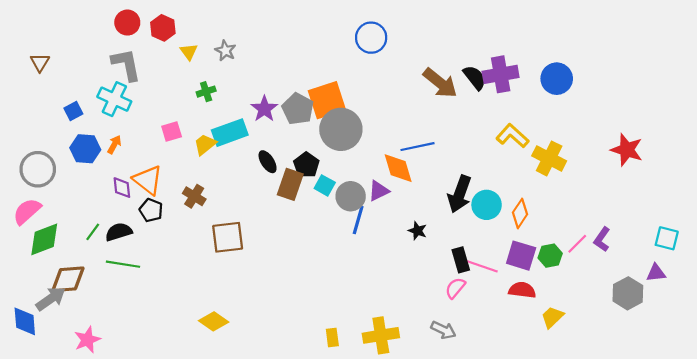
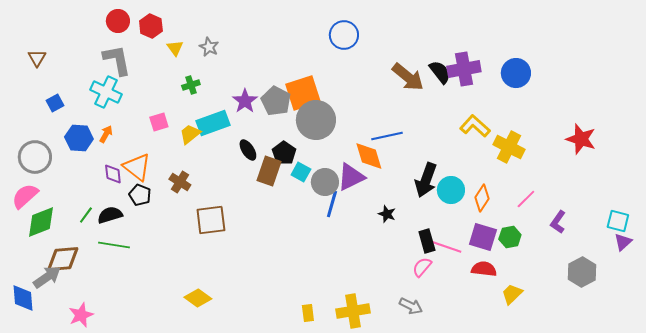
blue square: (73, 111) -> (55, 103), moved
purple triangle: (379, 191) -> (351, 177), size x1.4
pink line: (577, 244) -> (526, 199), moved
purple triangle: (656, 273) -> (623, 242), moved, turned -36

